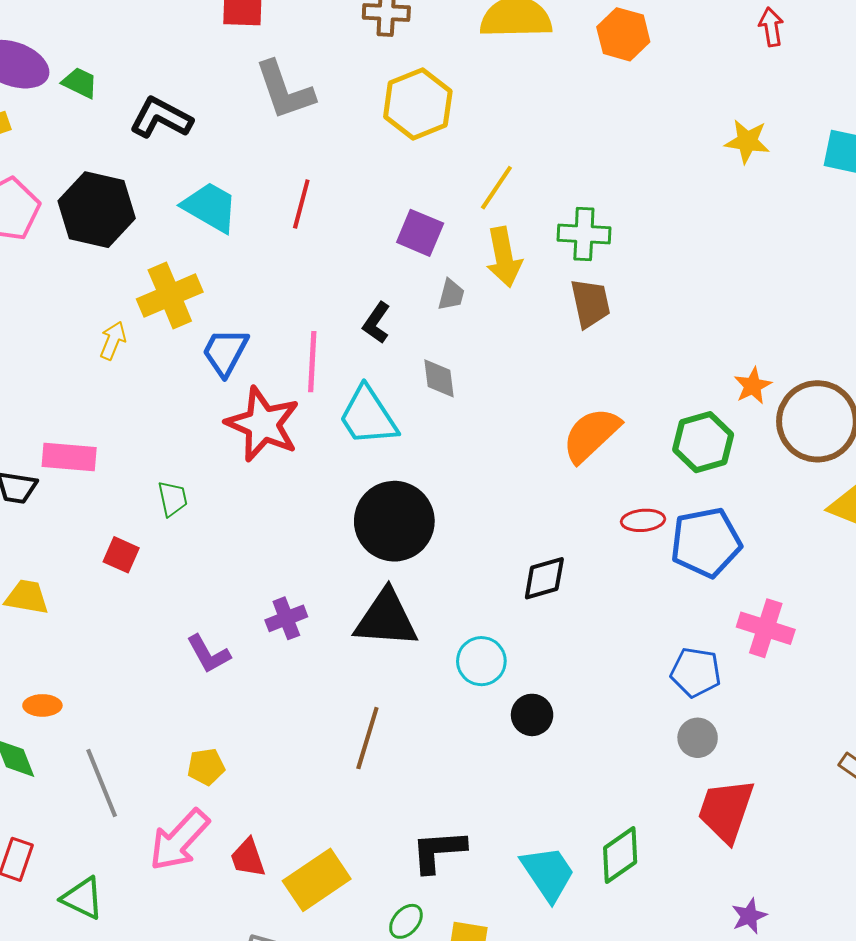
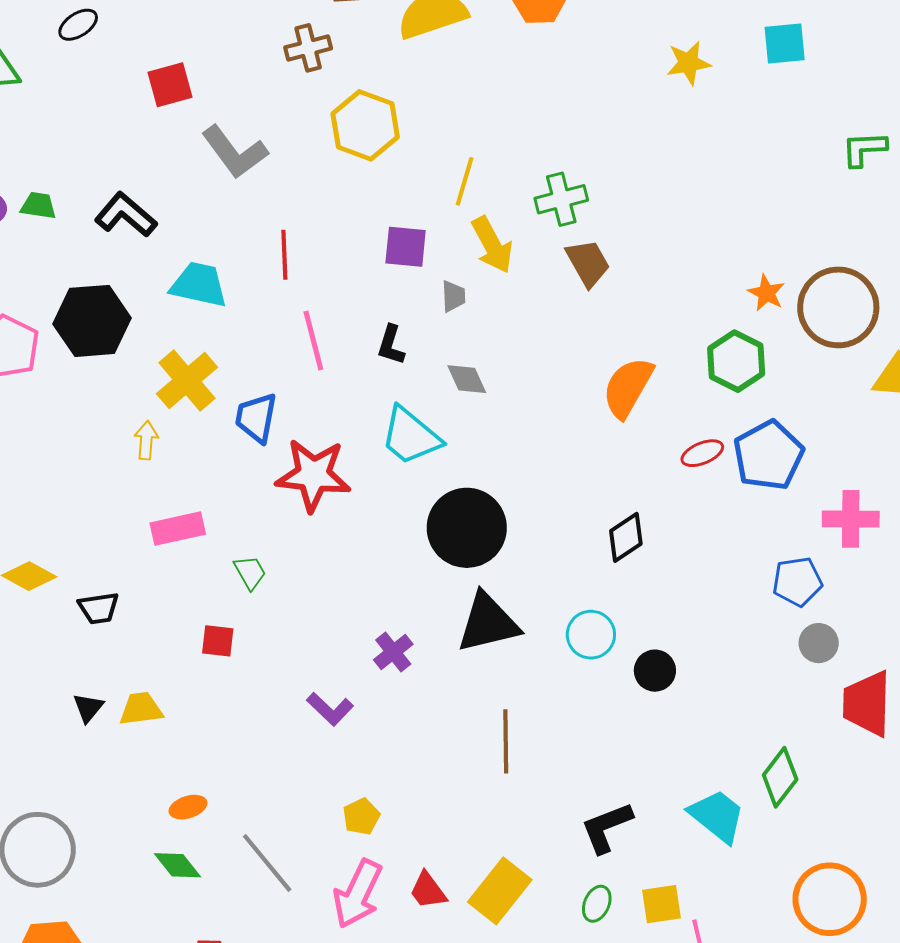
black L-shape: (161, 118) -> (126, 215), turned 30
pink line: (312, 362) -> (313, 340), moved
pink rectangle: (69, 457) -> (178, 529), moved

